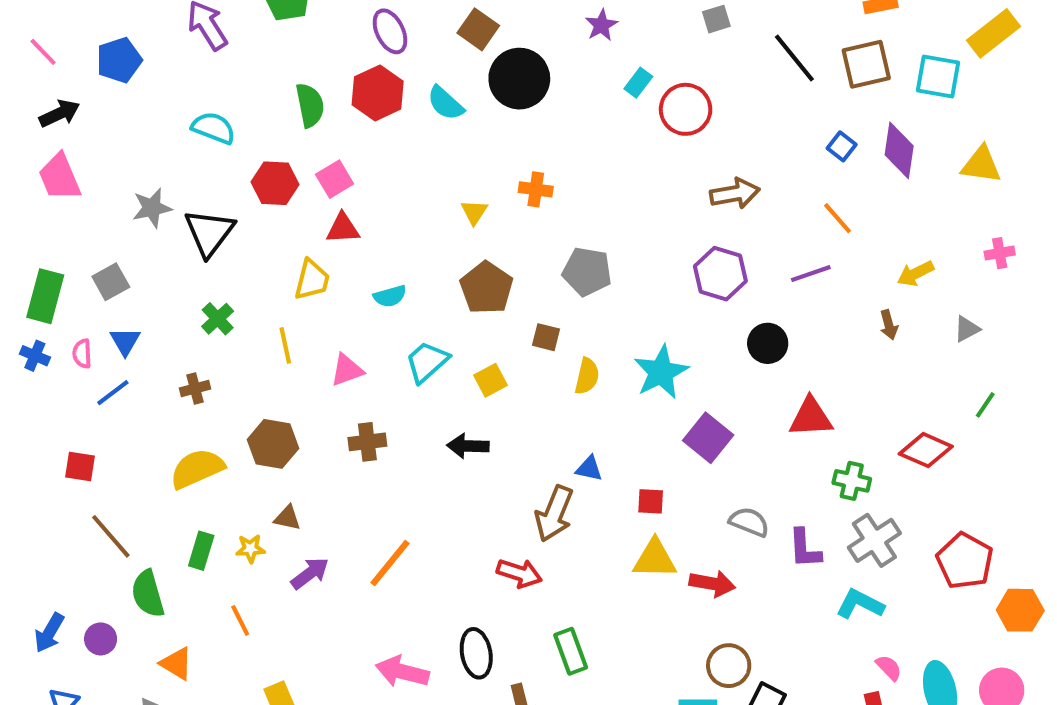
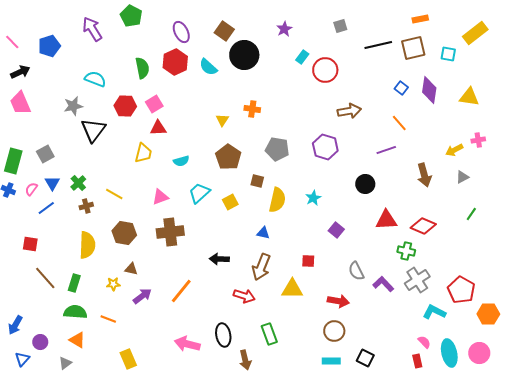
black line: (794, 58) -> (378, 45), turned -64
cyan square: (938, 77) -> (448, 54), size x0.7
gray star: (152, 208) -> (73, 106), moved
purple hexagon: (720, 274) -> (325, 147), moved
yellow arrow: (915, 274) -> (454, 150), moved
green cross: (218, 319) -> (78, 183), moved
brown arrow: (889, 325) -> (424, 175), size x1.6
yellow line: (285, 345) -> (114, 194), moved, turned -48
pink semicircle: (82, 354) -> (31, 189), turned 40
cyan star: (661, 372) -> (313, 198), size x0.6
yellow semicircle: (587, 376) -> (277, 200), size x1.4
purple square: (708, 438) -> (336, 230), size x0.7
brown cross: (367, 442) -> (170, 232), size x1.5
black arrow: (468, 446) -> (219, 259), moved
red diamond: (926, 450) -> (423, 226), moved
yellow semicircle: (197, 469) -> (87, 245), turned 116
blue triangle: (589, 469) -> (263, 233), moved
gray semicircle: (749, 522) -> (356, 271), turned -138
purple L-shape: (805, 549) -> (383, 284), turned 140
green rectangle: (201, 551) -> (74, 283), moved
yellow triangle: (655, 559) -> (292, 289), moved
green semicircle: (148, 594) -> (75, 312), moved, turned 110
cyan L-shape: (860, 604) -> (434, 312), moved
orange line: (240, 620) -> (108, 319), turned -42
purple circle: (101, 639) -> (40, 342), moved
brown circle: (729, 666) -> (334, 331), moved

